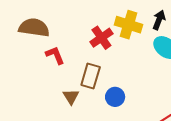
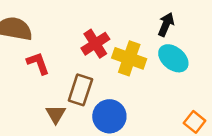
yellow cross: (129, 25) -> (129, 58), moved
blue circle: (115, 97) -> (109, 116), size x1.4

